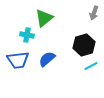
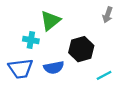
black hexagon: (84, 45) -> (81, 49), moved
blue semicircle: (47, 59) -> (54, 67), turned -150

